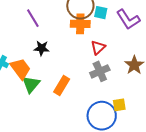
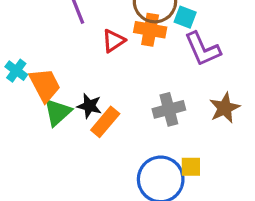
purple L-shape: (128, 19) -> (203, 49), moved
red triangle: (98, 47) -> (113, 41), moved
black star: (42, 48) -> (89, 106), moved

